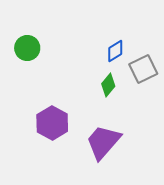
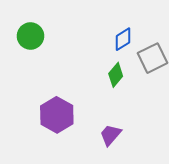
purple trapezoid: (103, 142) -> (110, 135), size x0.6

